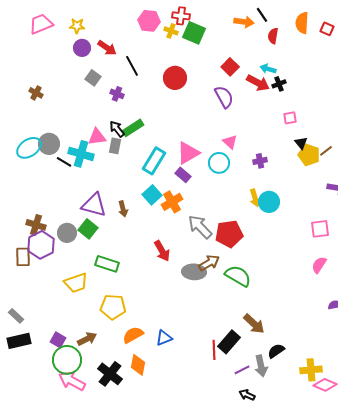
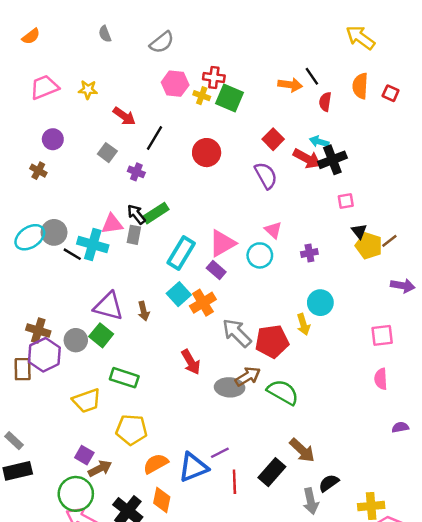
purple circle: (82, 48) -> (53, 139), moved
black line: (132, 66) -> (154, 138), turned 60
black cross: (279, 84) -> (332, 160), size x1.6
yellow arrow: (255, 198) -> (303, 324), moved
pink semicircle: (319, 265) -> (381, 379), turned -36
blue triangle: (164, 338) -> (193, 467), size x1.5
purple square: (58, 340) -> (84, 455), moved
red line: (214, 350) -> (234, 482), moved
purple line: (242, 370) -> (220, 453), moved

